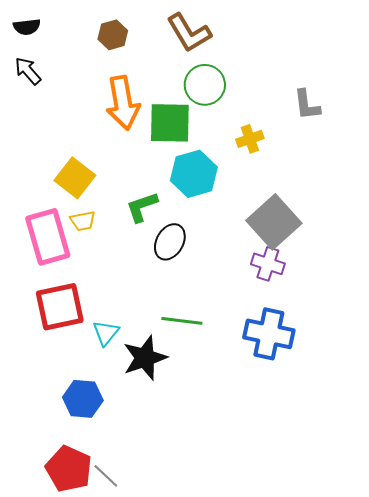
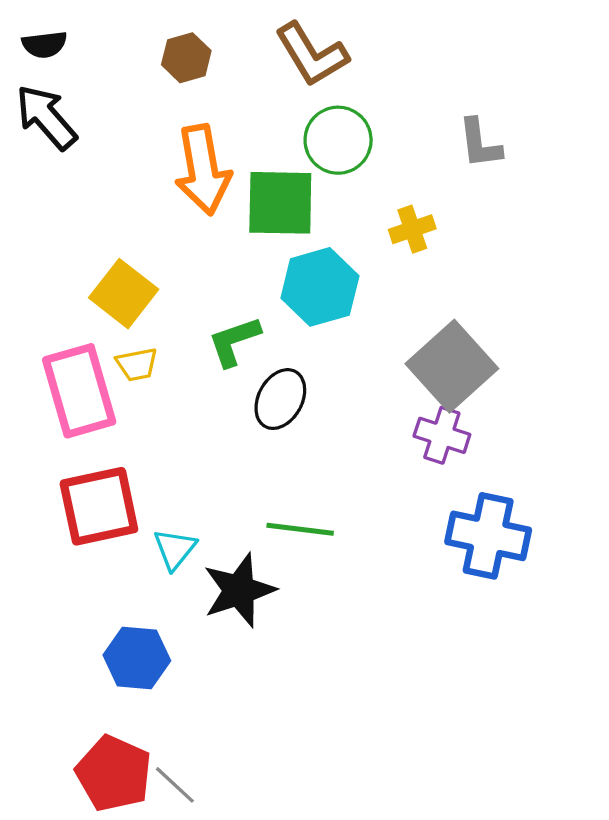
black arrow: (28, 71) -> (46, 117), size x1.4
gray L-shape: (307, 105) -> (480, 143), moved
blue cross: (269, 334) -> (488, 536), moved

